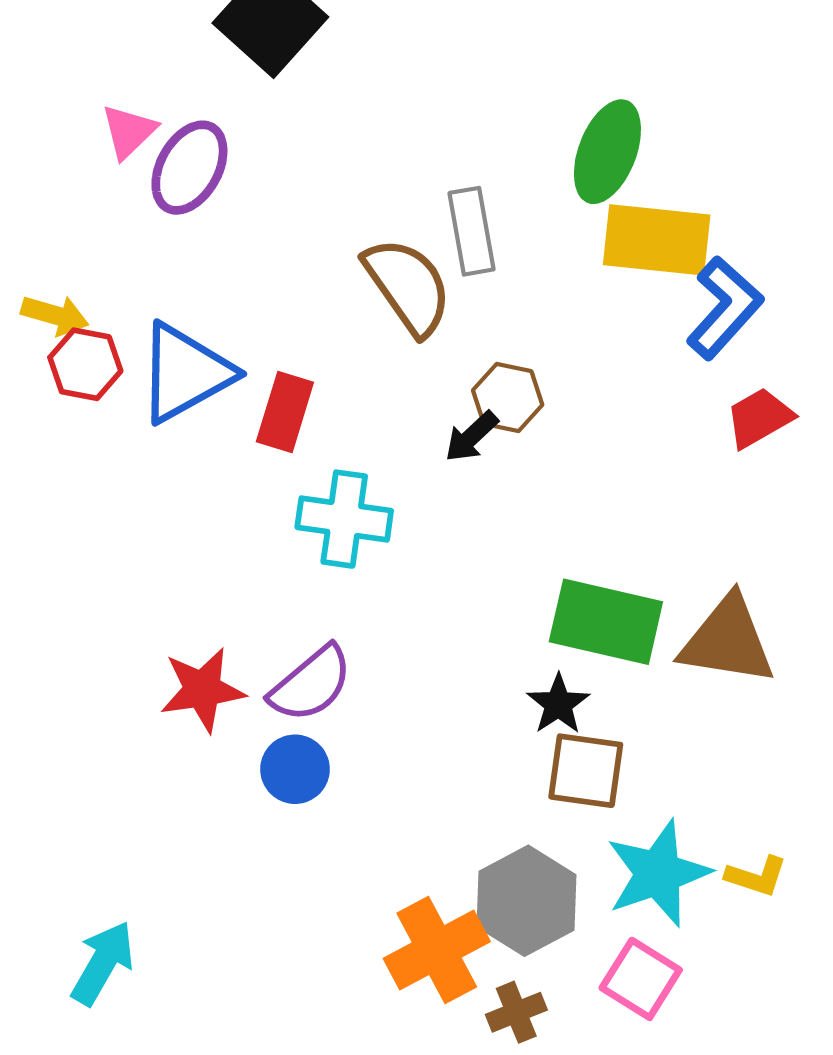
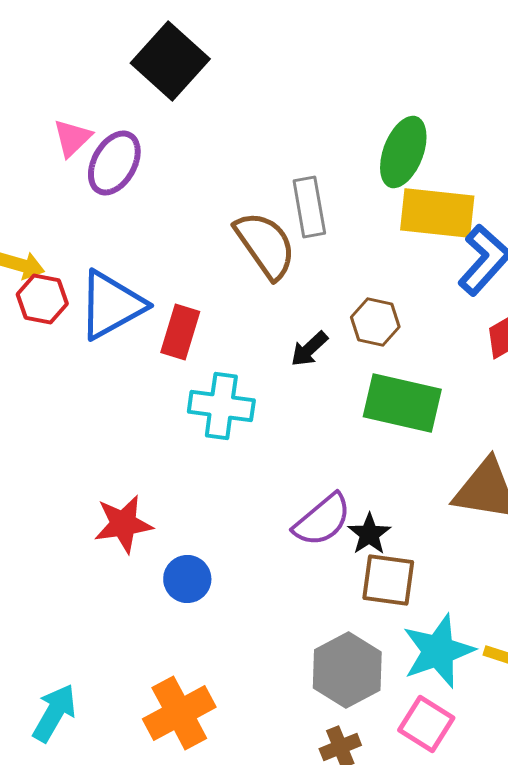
brown hexagon: (508, 398) -> (375, 322), moved
green rectangle: (606, 622) -> (402, 403), moved
purple semicircle: (311, 684) -> (322, 520), moved
orange cross: (437, 950) -> (179, 713), moved

